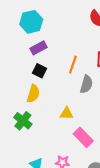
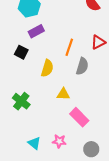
black square: (40, 71) -> (21, 52), moved
yellow semicircle: (33, 94) -> (47, 68), moved

